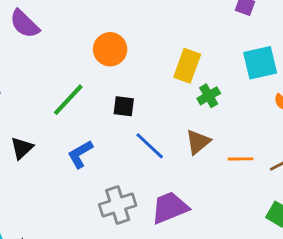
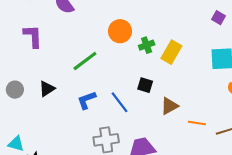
green cross: (209, 96) -> (147, 45), moved
black square: (124, 106) -> (145, 85), moved
blue line: (150, 146) -> (120, 102), moved

